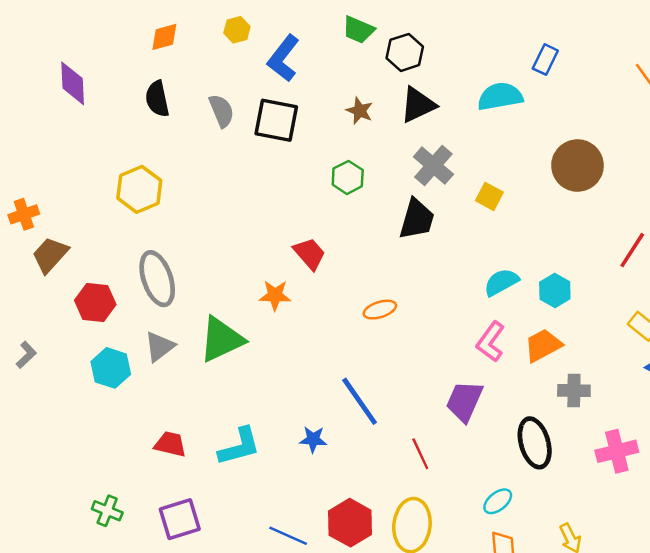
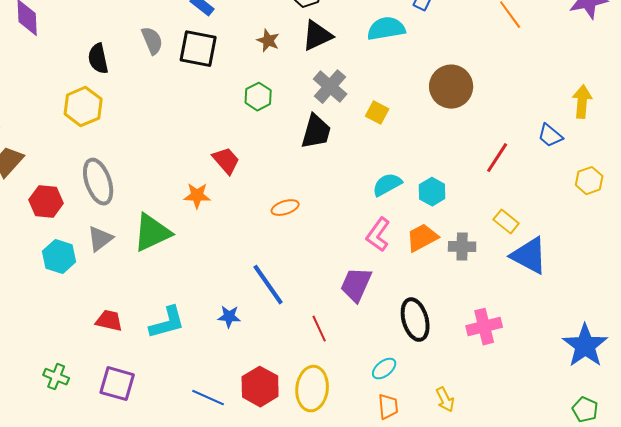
black semicircle: (157, 99) -> (98, 59), moved
gray cross: (574, 391) -> (462, 247), moved
purple square: (180, 519) -> (117, 384), turned 33

